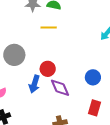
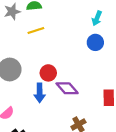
blue circle: (93, 77) -> (95, 42), moved

